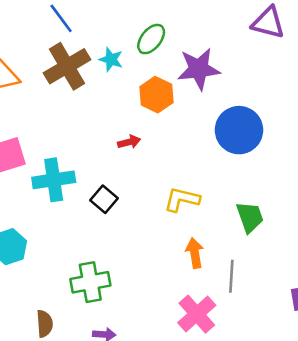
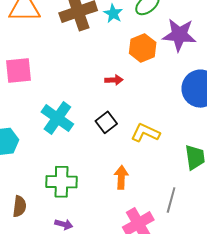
cyan cross: (54, 180) -> (57, 118), moved, turned 32
black square: (104, 199) -> (106, 122), moved
orange arrow: (195, 253) -> (121, 177), moved

